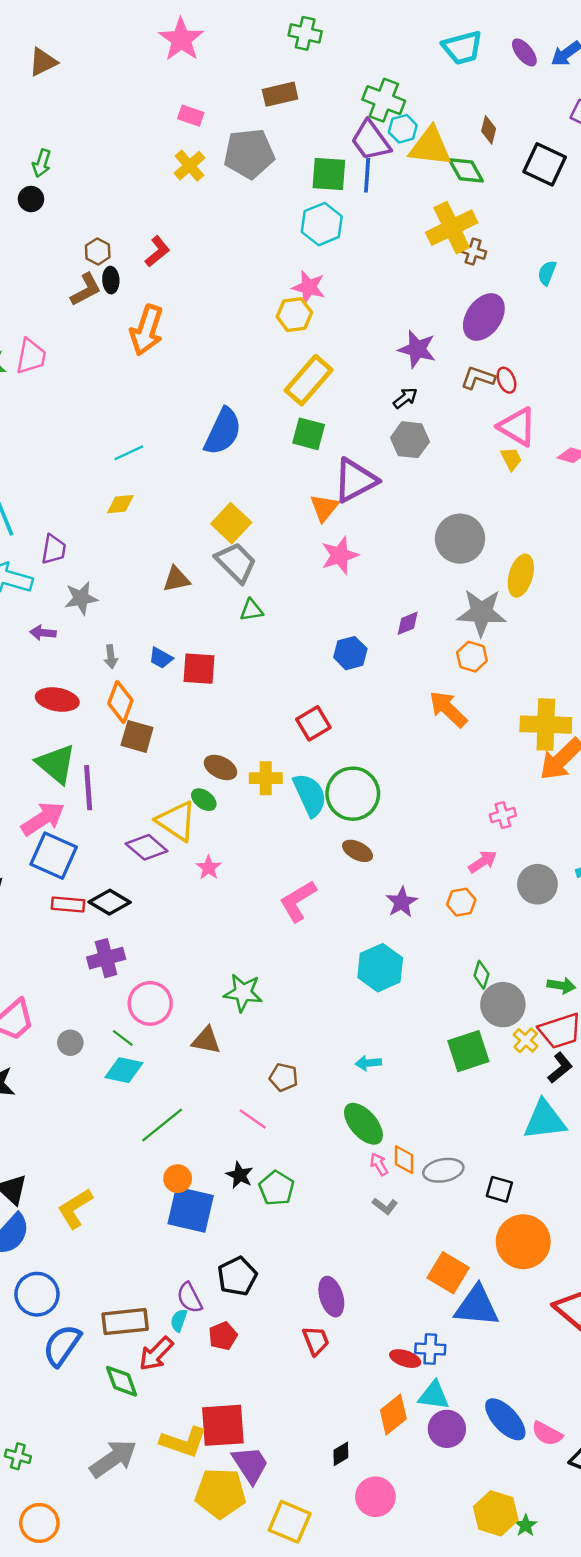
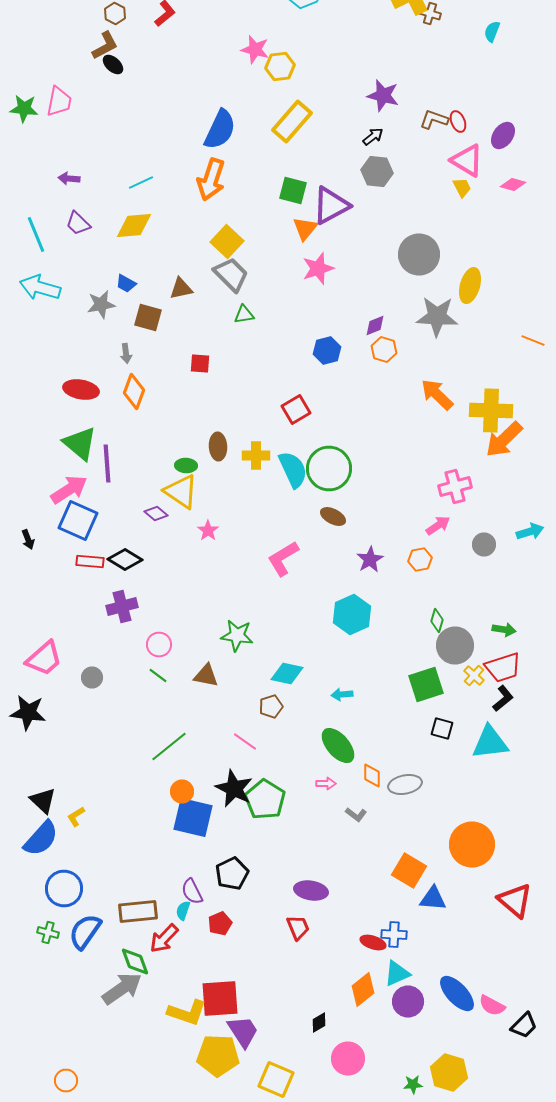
black ellipse: (111, 280) -> (113, 64), moved, turned -45
pink star: (309, 287) -> (255, 50), moved
purple ellipse: (484, 317) -> (503, 136), moved, size x0.7
orange arrow: (147, 330) -> (211, 180), moved
blue semicircle: (223, 431) -> (220, 130), moved
green square: (309, 434) -> (293, 190), moved
yellow diamond: (120, 504) -> (134, 226), size x1.5
purple trapezoid: (54, 549) -> (78, 224), moved, turned 124
purple arrow: (43, 633) -> (69, 178), moved
orange hexagon: (472, 657) -> (384, 350), moved
blue trapezoid: (161, 658) -> (126, 284), moved
red square: (199, 669) -> (200, 364), size x0.7
orange arrow: (448, 709) -> (437, 394), moved
brown square: (137, 736) -> (148, 318), moved
brown ellipse: (220, 767) -> (218, 446), turned 60
green ellipse: (204, 800) -> (186, 466), moved, turned -35
pink cross: (503, 815) -> (455, 486), size x1.5
purple diamond: (147, 847) -> (156, 514), size x0.7
gray circle: (537, 884) -> (484, 544), size x0.7
pink circle: (150, 1003) -> (159, 644), size x0.7
green line: (123, 1038) -> (158, 676), moved
cyan diamond: (124, 1070) -> (287, 674), moved
brown pentagon: (284, 1077) -> (271, 706), turned -30
pink arrow: (379, 1164) -> (326, 784), moved, turned 120
black star: (240, 1175) -> (234, 788), size x1.6
green pentagon: (276, 1188) -> (265, 800), size x1.4
black square: (499, 1189) -> (442, 728), moved
yellow L-shape: (75, 1208) -> (76, 816), moved, size x0.6
purple ellipse: (331, 1297) -> (311, 890), turned -64
blue triangle: (477, 1306) -> (433, 898), size x0.7
cyan triangle: (434, 1395) -> (397, 974), turned -32
green cross: (18, 1456) -> (48, 932), moved
gray arrow: (113, 1459) -> (122, 988), moved
orange circle: (39, 1523) -> (66, 1080), size x0.7
green star: (526, 1525) -> (413, 1084), moved, turned 30

